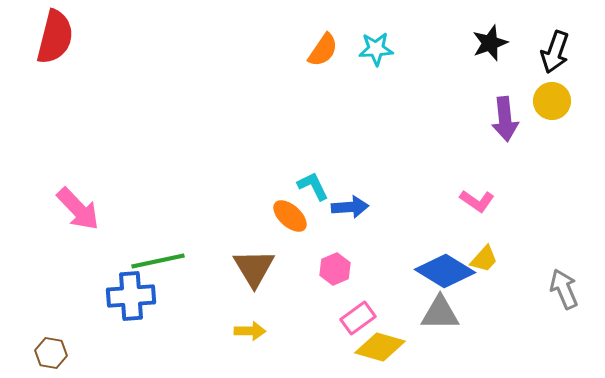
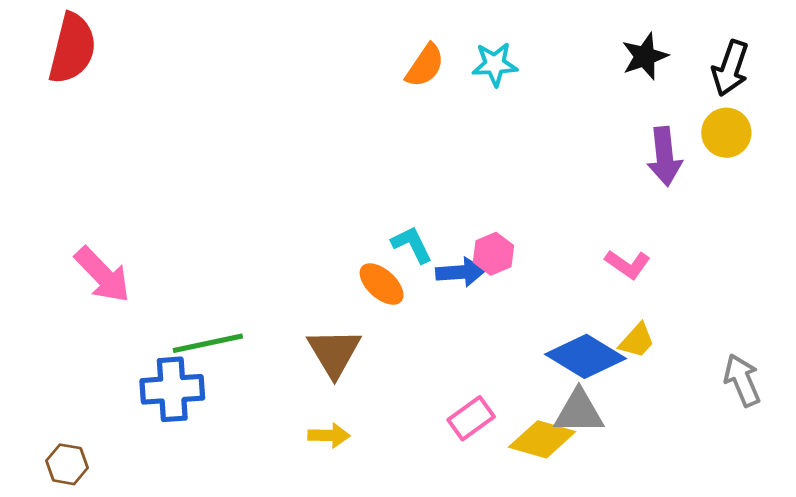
pink hexagon: (335, 269) -> (493, 254), moved
yellow diamond: (380, 347) -> (542, 439), moved

